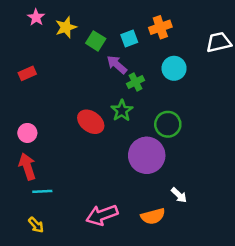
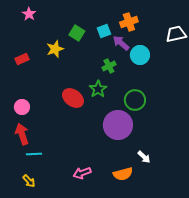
yellow star: (66, 27) -> (55, 49), moved
purple arrow: (117, 65) -> (121, 43), moved
pink arrow: (102, 215) -> (82, 173), size x0.7

